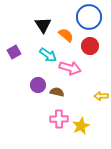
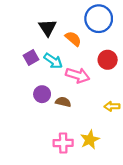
red circle: (90, 46) -> (108, 60), moved
purple square: (14, 52) -> (31, 58), moved
pink cross: (59, 119) -> (63, 143), moved

